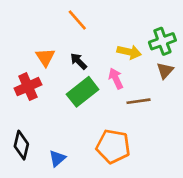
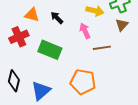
orange triangle: (45, 57) -> (32, 15), turned -42
green rectangle: (83, 92) -> (50, 50), moved, turned 60
blue triangle: (57, 158) -> (41, 91), size x1.5

